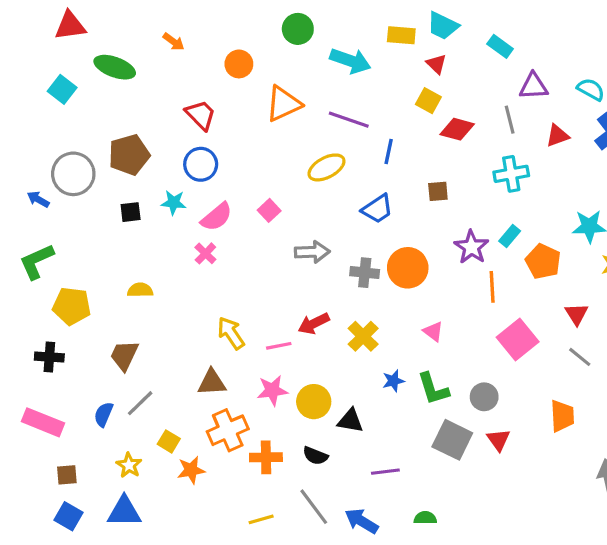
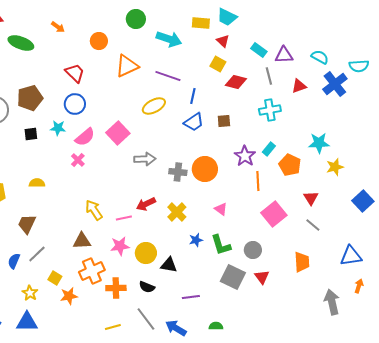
cyan rectangle: (500, 46) -> (259, 50), moved
blue trapezoid: (377, 209) -> (194, 122), moved
pink square: (269, 210) -> (118, 133), size x1.6

